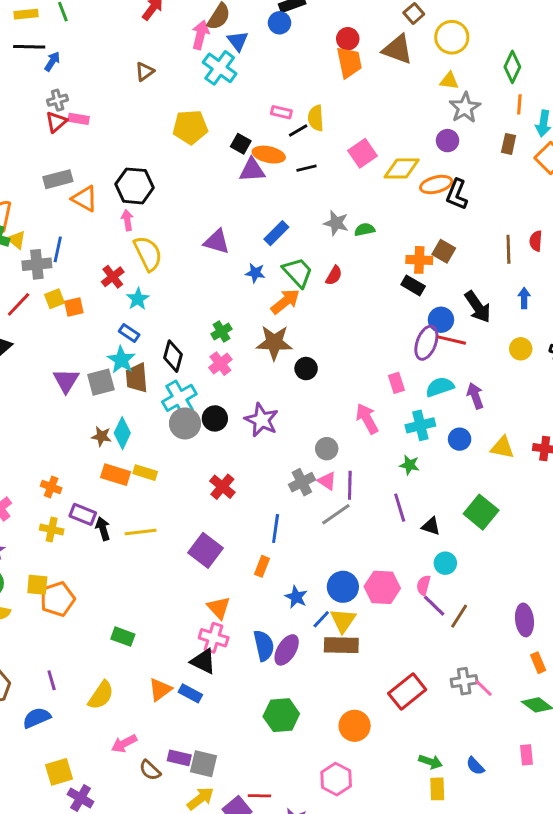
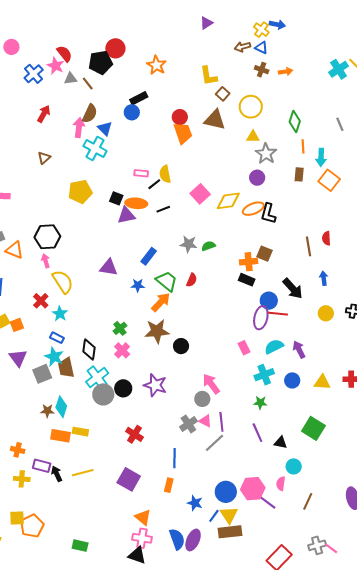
purple triangle: (66, 381) -> (18, 358), moved
pink arrow: (367, 419) -> (211, 384), moved
purple line: (434, 606) -> (268, 503), moved

